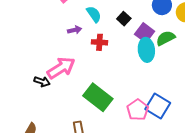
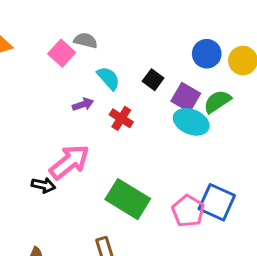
red cross: (99, 42) -> (121, 118), turned 35
cyan ellipse: (146, 50) -> (191, 122), turned -55

